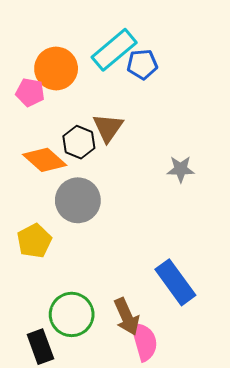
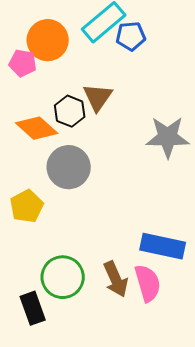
gray star: (181, 169) -> (168, 137), size x1.6
blue rectangle: (175, 282) -> (163, 246), turned -42
pink semicircle: (144, 341) -> (148, 283), moved

